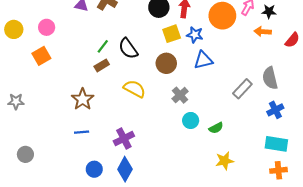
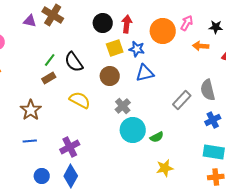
black star: (269, 11) -> (216, 27), moved
cyan circle: (191, 120) -> (133, 130), size x1.6

